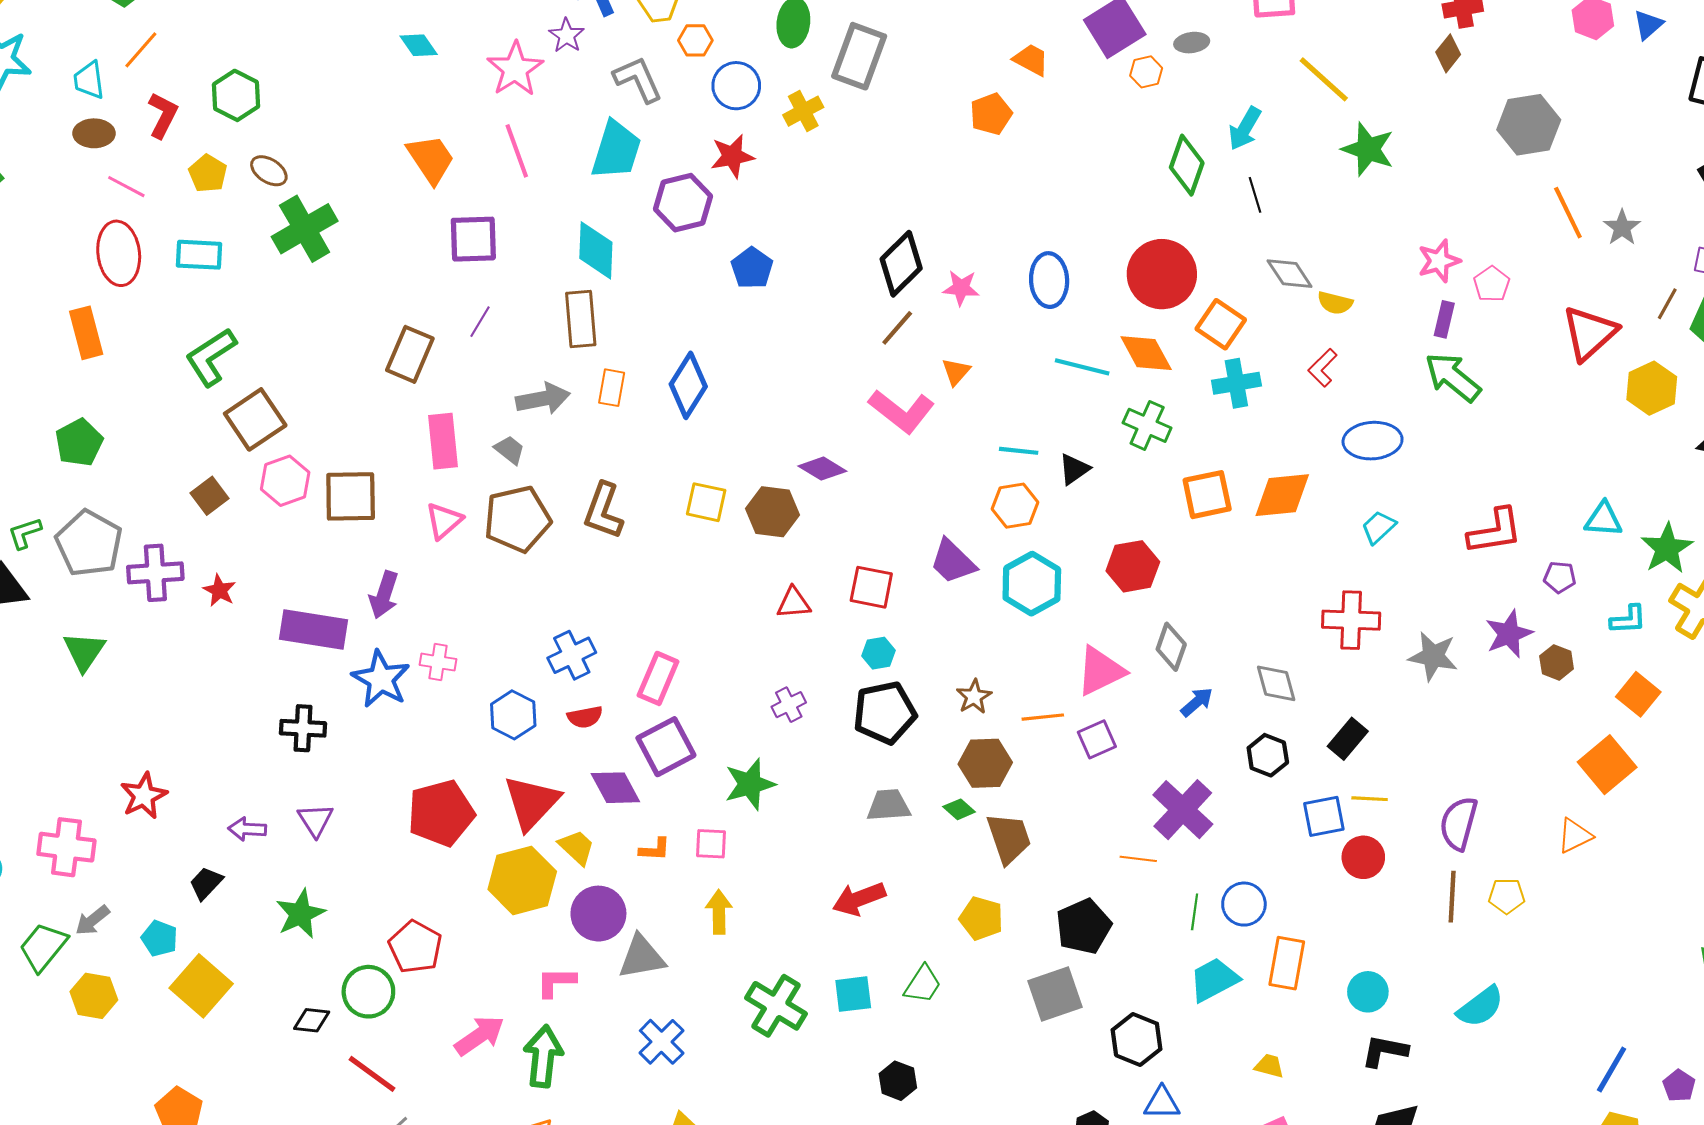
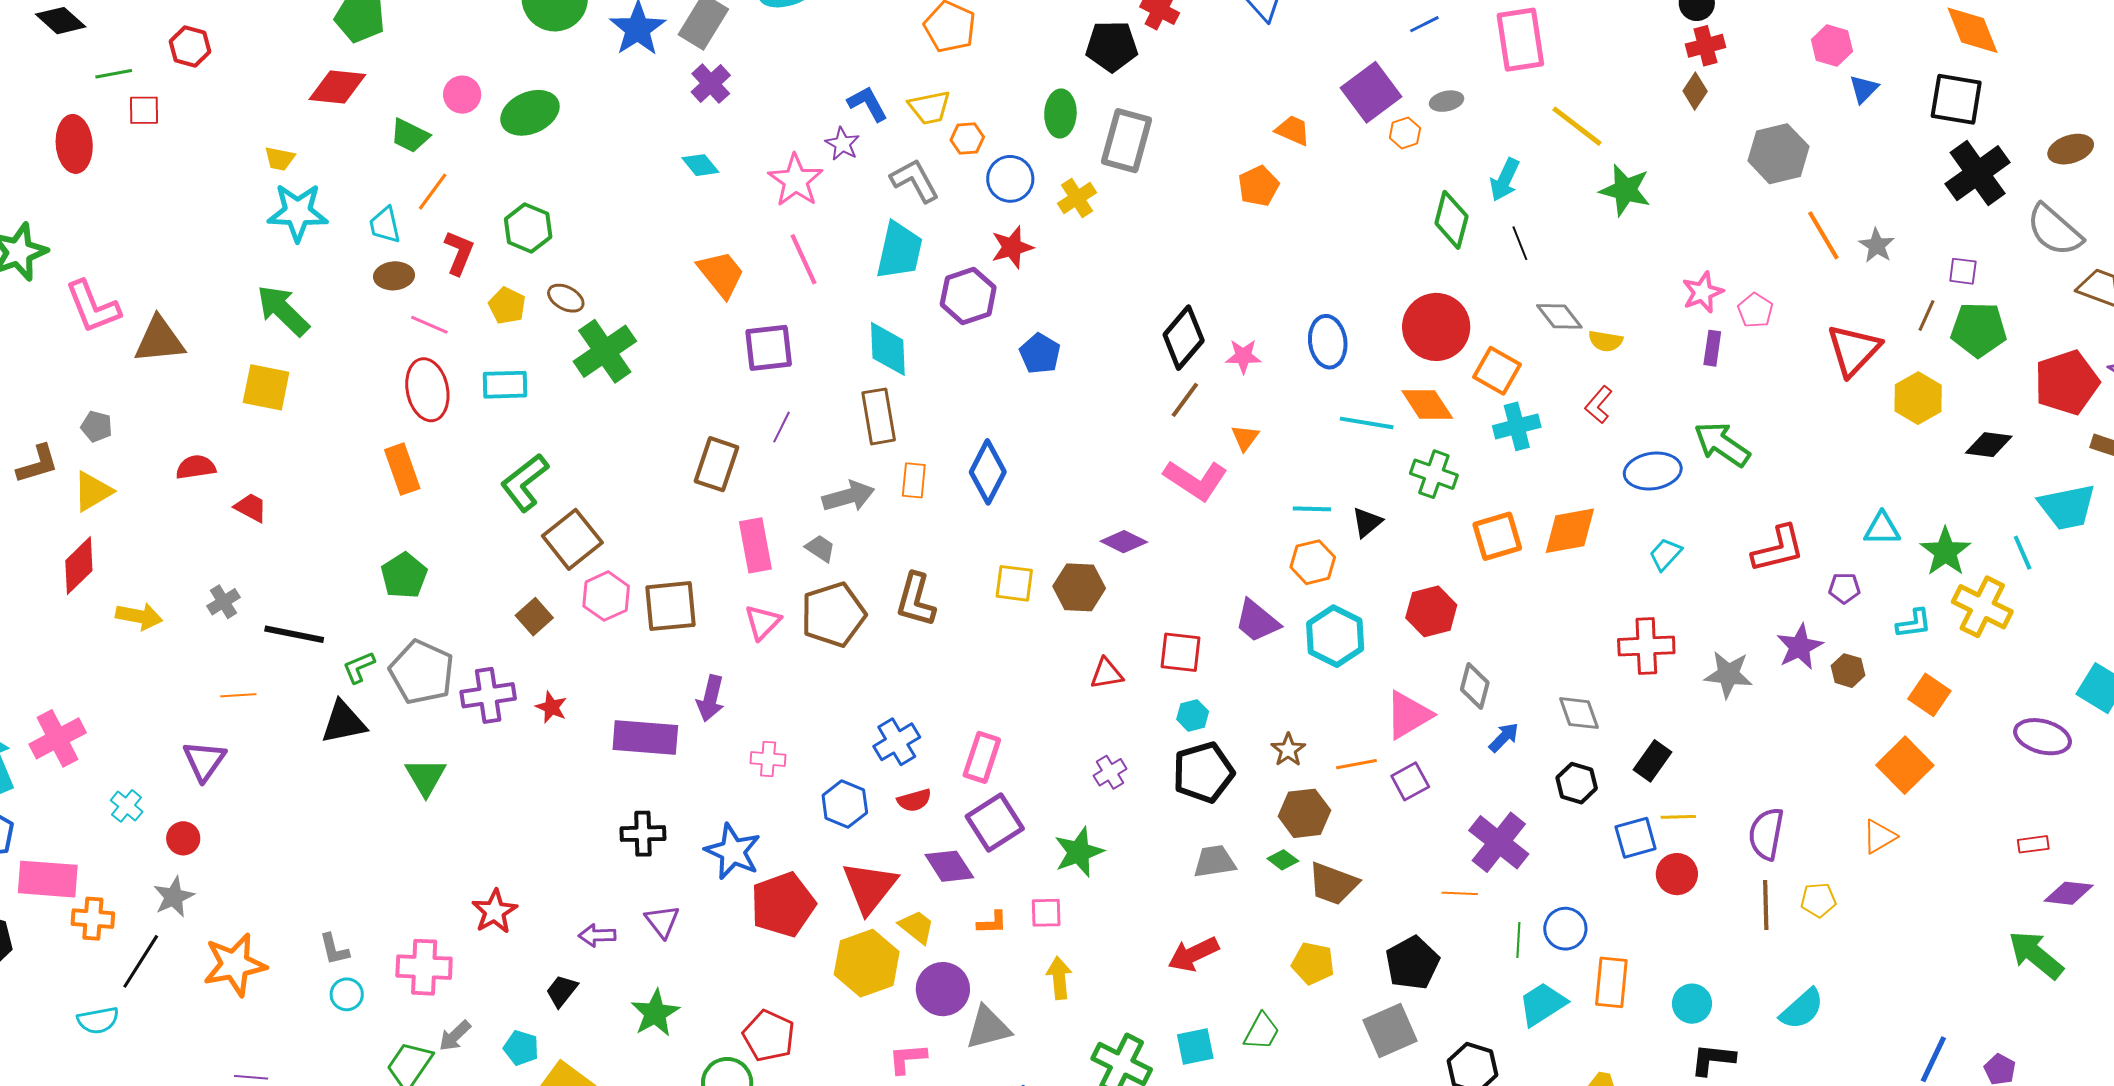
blue triangle: (1648, 25) -> (1864, 89), moved
green arrow: (1453, 377) -> (1722, 444), moved
blue star: (381, 679) -> (733, 852), moved
brown trapezoid: (1009, 838) -> (1333, 884), turned 134

